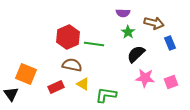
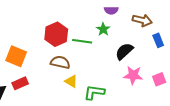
green star: (128, 32) -> (103, 29), moved
orange square: (26, 74) -> (16, 56), moved
red rectangle: (56, 87) -> (20, 83), moved

